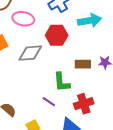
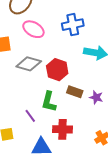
red hexagon: (57, 35) -> (57, 70), moved

